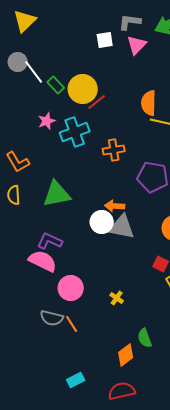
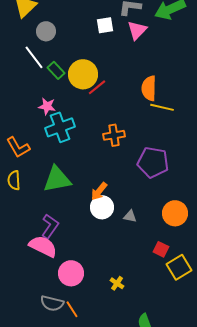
gray circle: (18, 62) -> (46, 31), moved
pink star: (47, 121) -> (47, 106), turned 30
cyan cross: (75, 132) -> (60, 127), moved
orange arrow: (115, 206) -> (99, 191), moved, turned -54
gray triangle: (122, 227) -> (130, 216), moved, size x0.5
purple L-shape: (50, 241) -> (50, 226), turned 100

